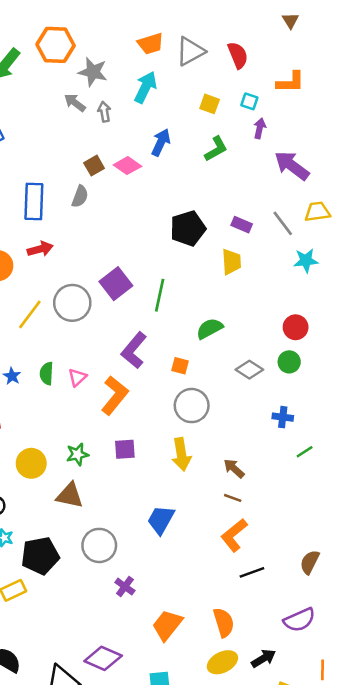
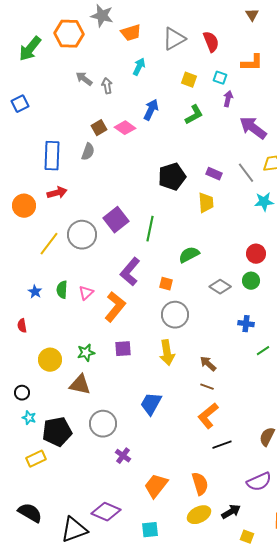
orange trapezoid: (151, 44) -> (131, 33), moved
gray star: (93, 72) -> (102, 16), moved
cyan arrow: (145, 87) -> (139, 67), size x0.7

